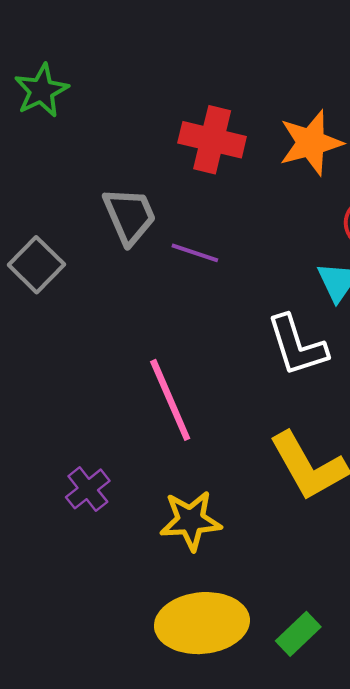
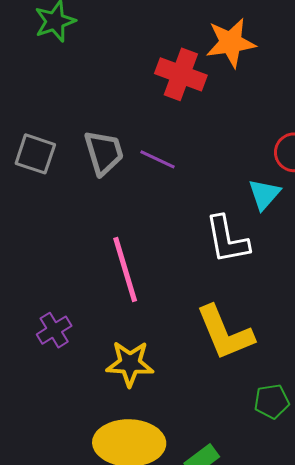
orange star: (311, 143) -> (231, 43), moved
gray trapezoid: (130, 216) -> (104, 152), moved
gray square: (36, 265) -> (35, 154), turned -33

